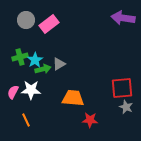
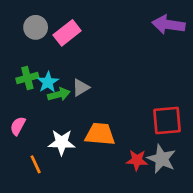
white star: (31, 90) -> (62, 142), moved
gray star: (126, 107) -> (162, 159), moved, size x1.5
red star: (90, 120) -> (137, 160), moved

